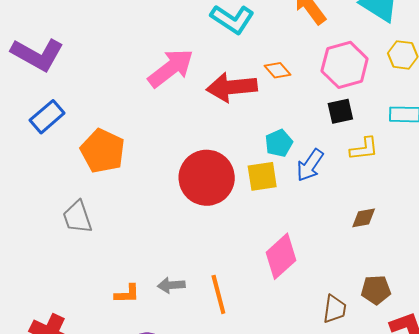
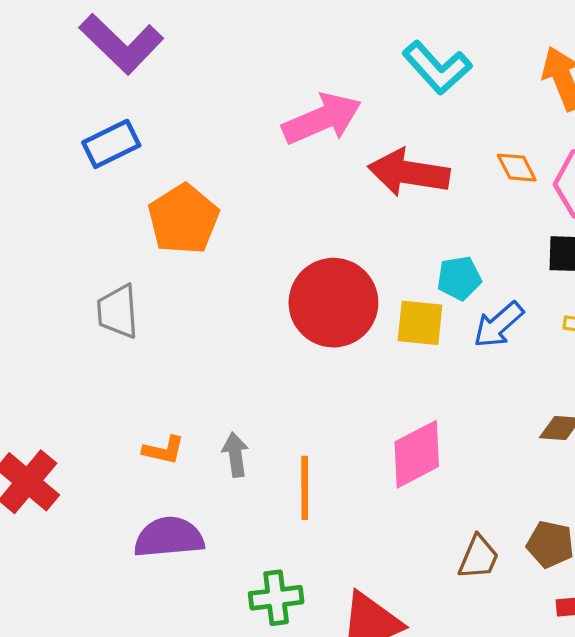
orange diamond: (278, 70) -> (517, 168), moved
gray arrow: (171, 285) -> (235, 455), turned 72

